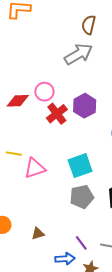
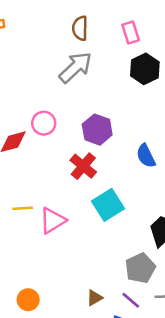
red cross: (57, 114) -> (83, 166), moved
gray pentagon: (82, 197) -> (140, 268), moved
brown triangle: (38, 234) -> (95, 298), moved

